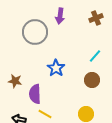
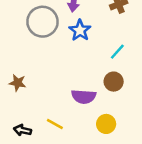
blue star: (56, 68) -> (80, 30), moved
purple semicircle: (35, 94) -> (84, 97), moved, turned -84

